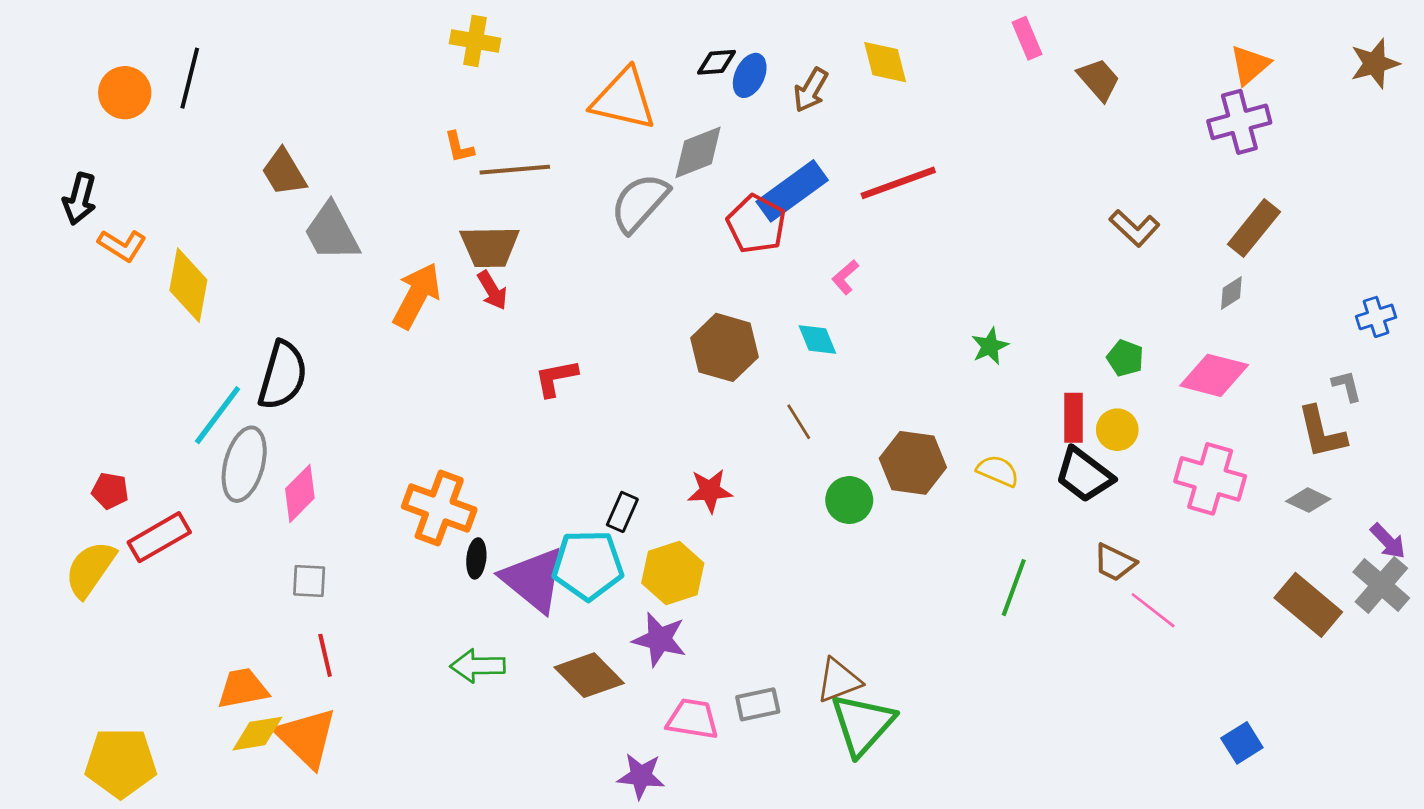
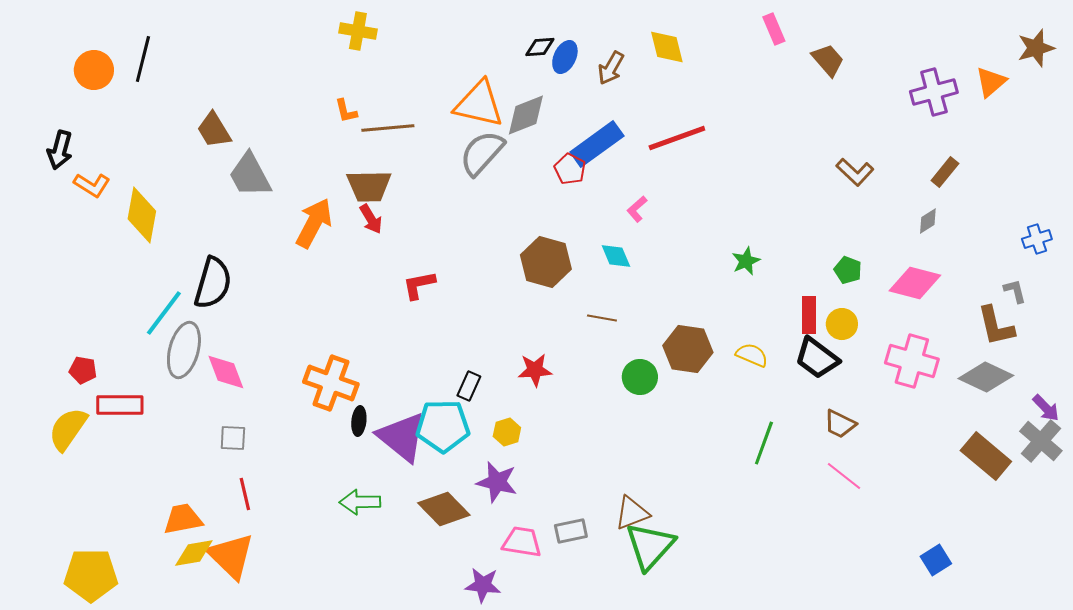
orange triangle: (1250, 65) -> (991, 82), moved
orange triangle: (624, 99) -> (479, 104), moved
red pentagon: (756, 224) -> (570, 169), size x0.7
brown rectangle: (1254, 228) -> (945, 172), size x0.7
brown line: (799, 422) -> (602, 318), turned -48
pink diamond: (300, 493) -> (226, 372), turned -66
gray diamond: (1308, 500) -> (986, 377), size x1.6
red rectangle: (159, 537) -> (120, 405), turned 30
yellow hexagon: (673, 573) -> (507, 432), size x0.6
pink line: (1153, 610) -> (844, 476), moved

